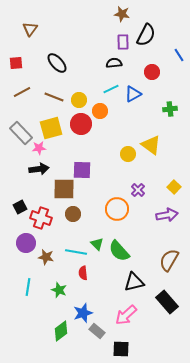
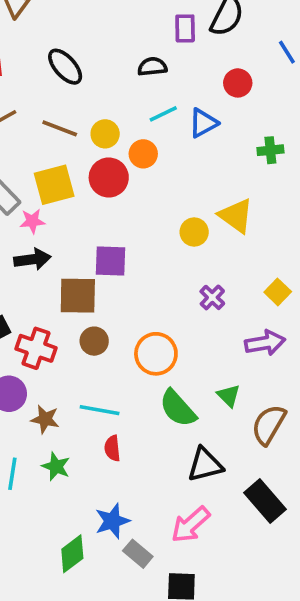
black semicircle: (114, 63) -> (152, 67), moved
orange circle: (117, 209) -> (156, 354), moved
green triangle: (97, 244) -> (229, 396), moved
green star: (59, 290) -> (56, 466), moved

